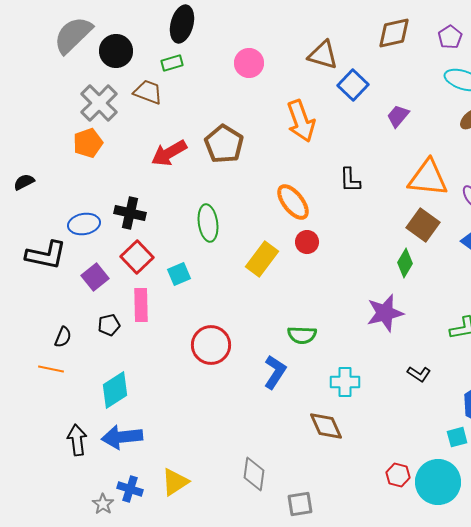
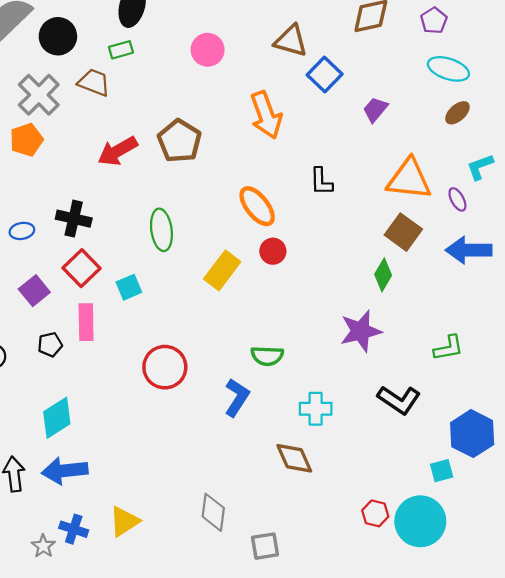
blue ellipse: (84, 224) -> (22, 231), size x0.7
black L-shape: (419, 374) -> (399, 400), size x1.6

